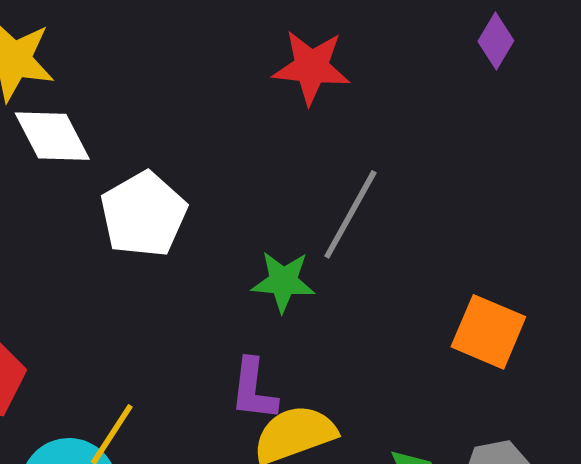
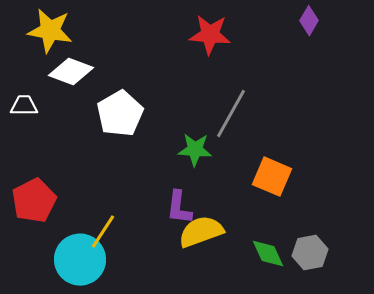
white diamond: (52, 136) -> (71, 72), turned -42
orange square: (488, 332) -> (272, 177), moved

